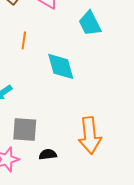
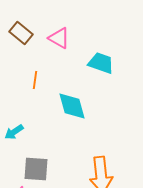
cyan trapezoid: (90, 23) -> (101, 63), turned 136

